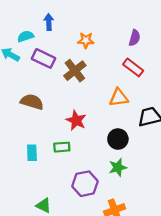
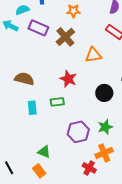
orange triangle: (119, 98) -> (93, 55), moved
brown semicircle: (32, 102) -> (24, 79), moved
green star: (118, 167) -> (105, 127), moved

